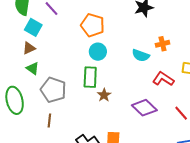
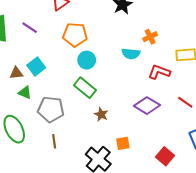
cyan square: (33, 27) -> (36, 66), moved, turned 36
brown triangle: (29, 48) -> (16, 73), turned 32
green rectangle: (90, 77) -> (85, 88), turned -40
brown star: (104, 95) -> (101, 114), moved

